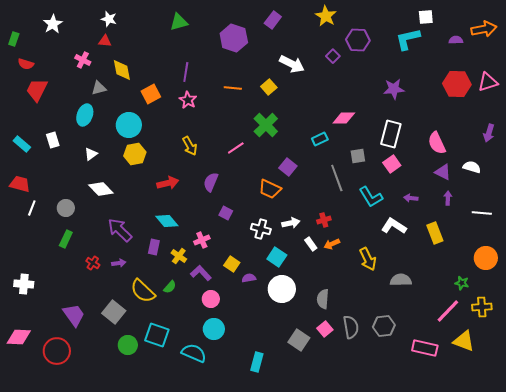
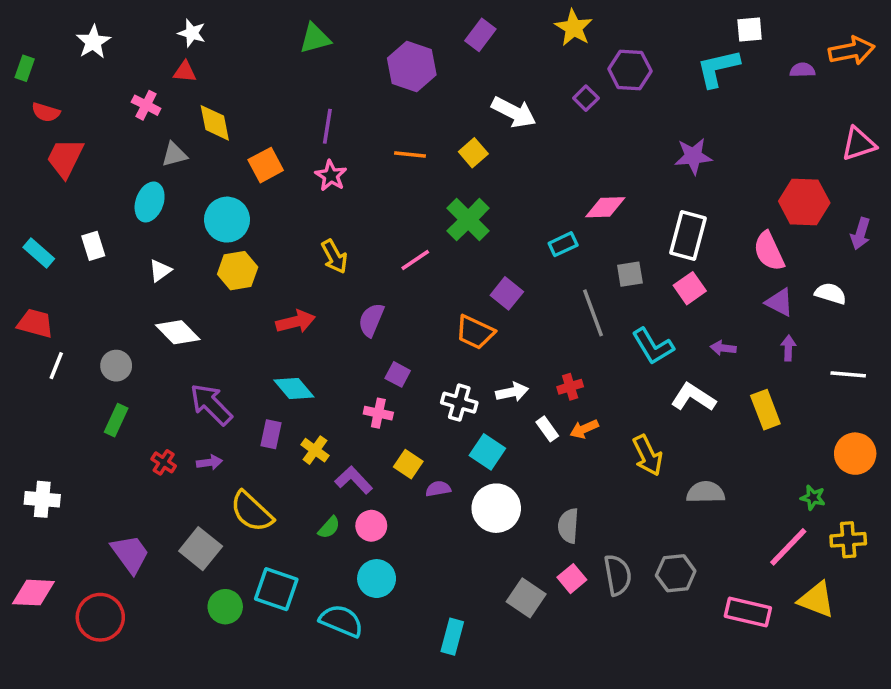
red hexagon: (457, 84) -> (804, 202), moved
pink cross: (202, 240) -> (378, 413), moved, turned 35
green semicircle: (170, 287) -> (329, 527), moved

